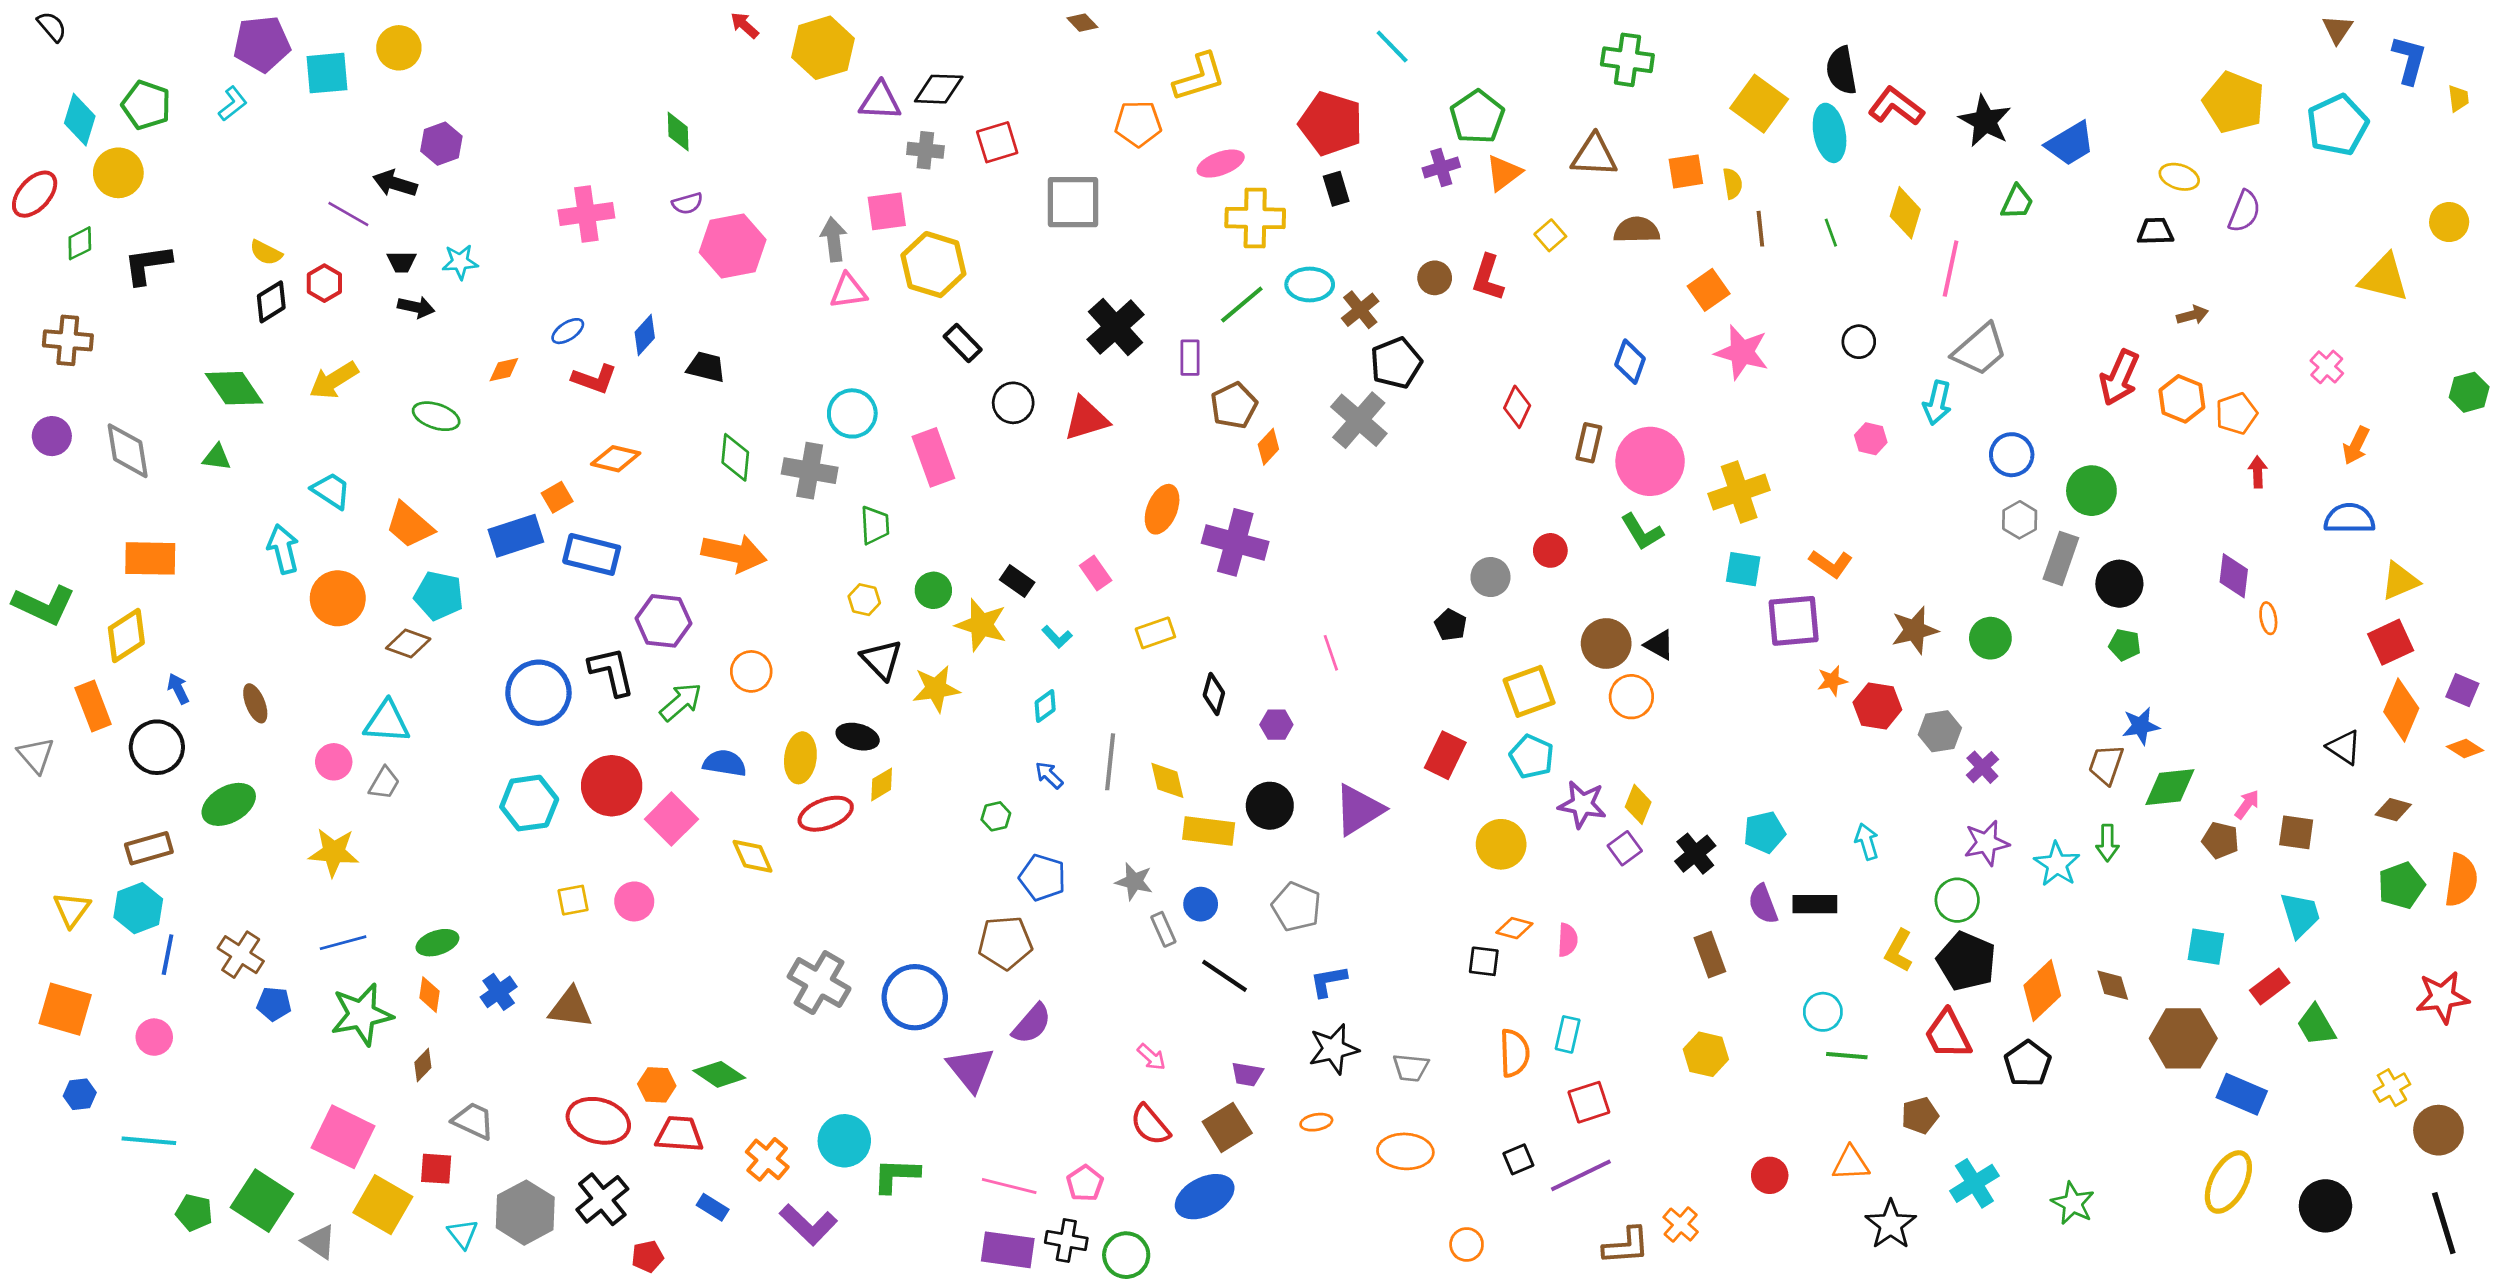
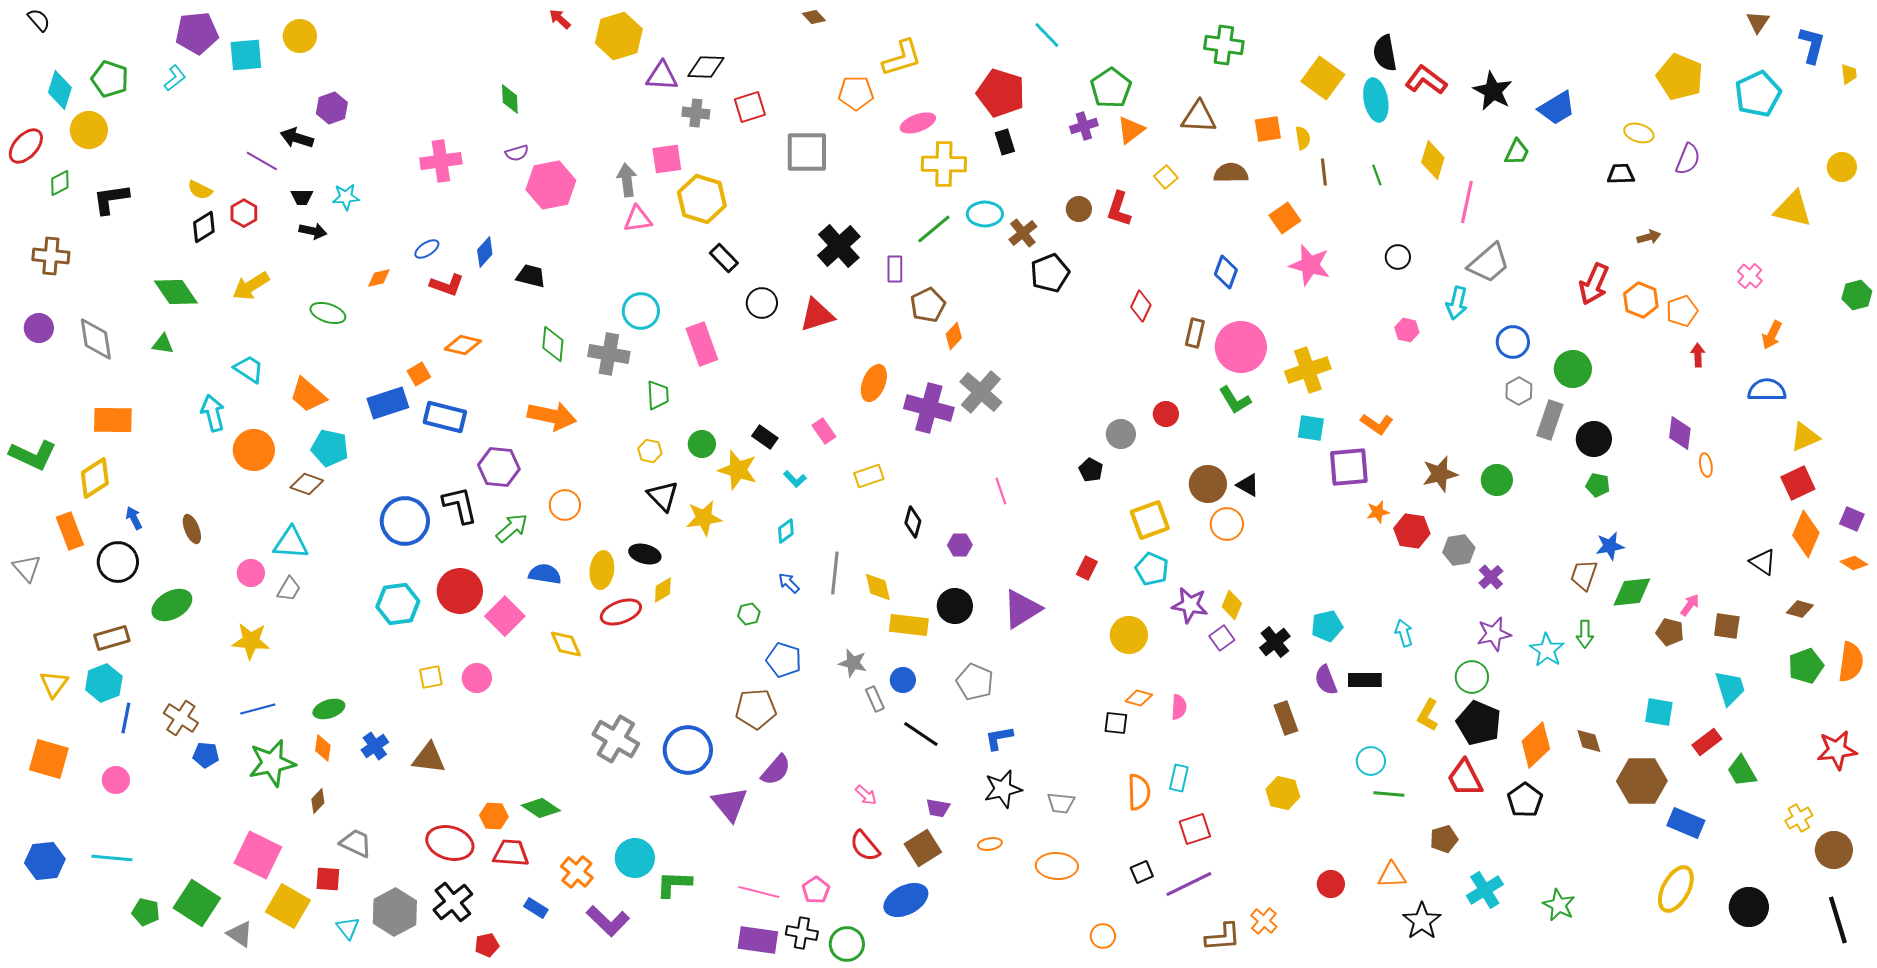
gray cross: (1359, 420) -> (981, 392), moved
red rectangle: (1445, 755) -> (1087, 568), size x0.7
blue hexagon: (80, 1094) -> (45, 861), moved, size x1.6

